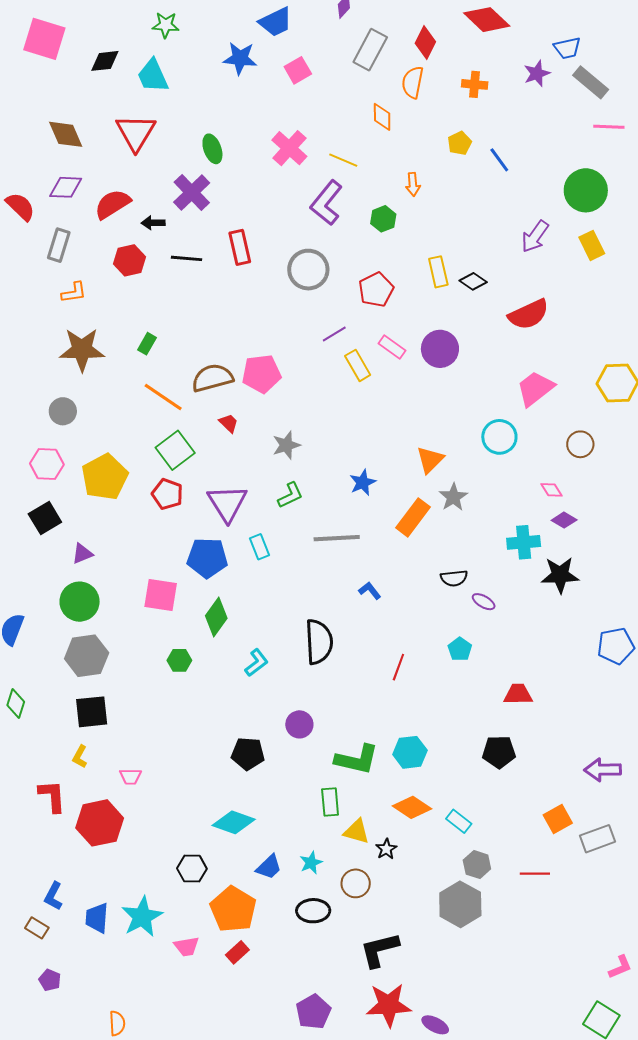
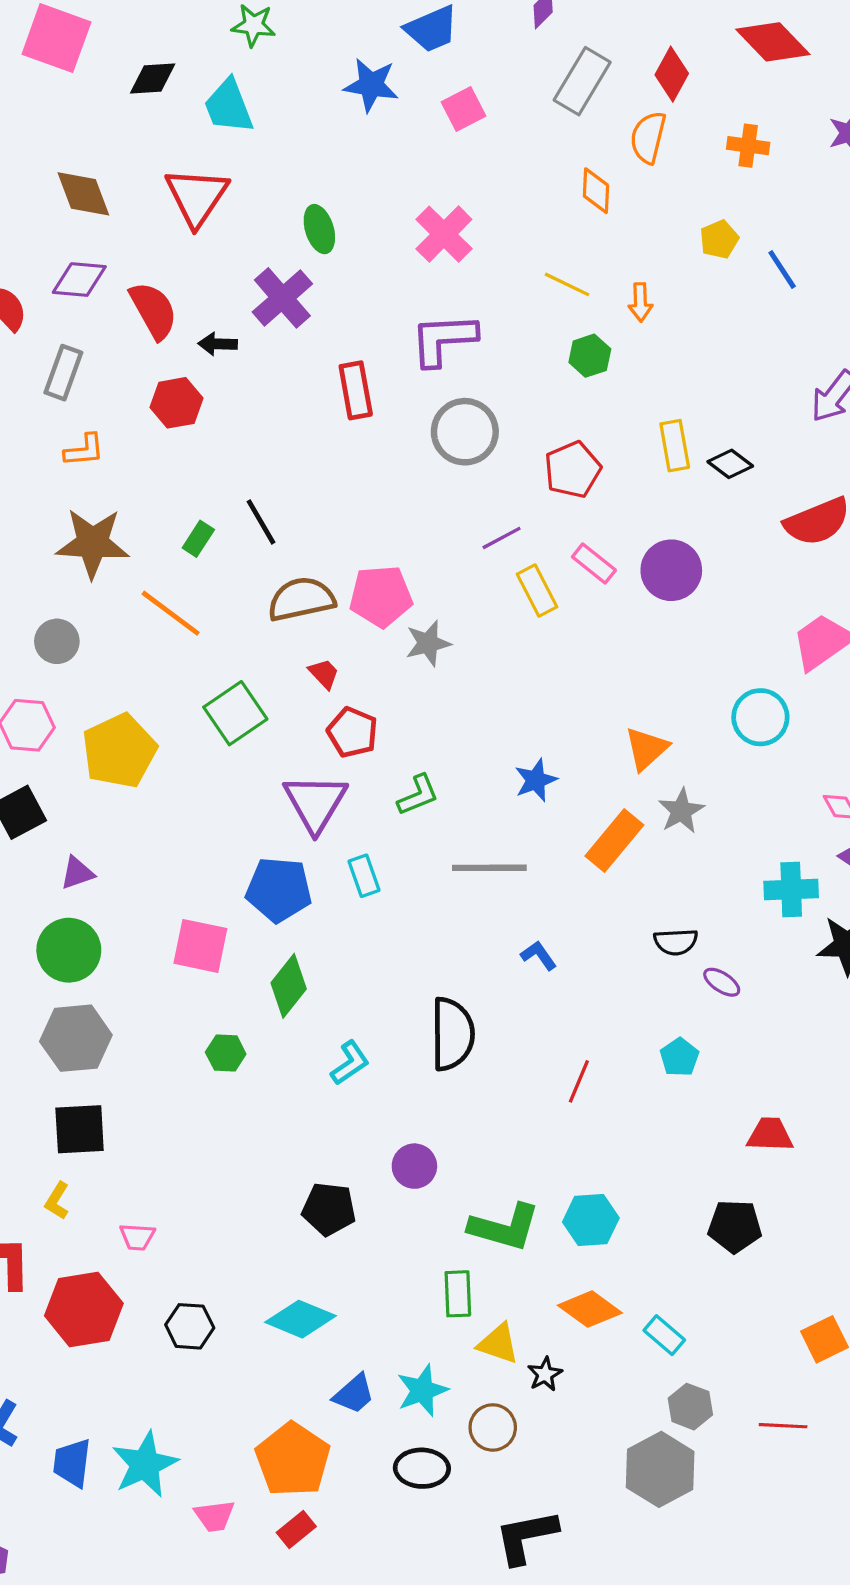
yellow line: (343, 160) -> (567, 284), moved
purple L-shape: (327, 203) -> (443, 339), moved, turned 45
red semicircle: (112, 204) -> (153, 310), turned 90
black line: (187, 258) -> (261, 522), moved, turned 52
orange line: (163, 397) -> (171, 613), moved
gray star: (286, 445) -> (428, 643), moved
red pentagon: (167, 494) -> (352, 732), moved
cyan star: (311, 863) -> (422, 1390), size x1.4
black hexagon: (192, 869) -> (190, 1326), moved

